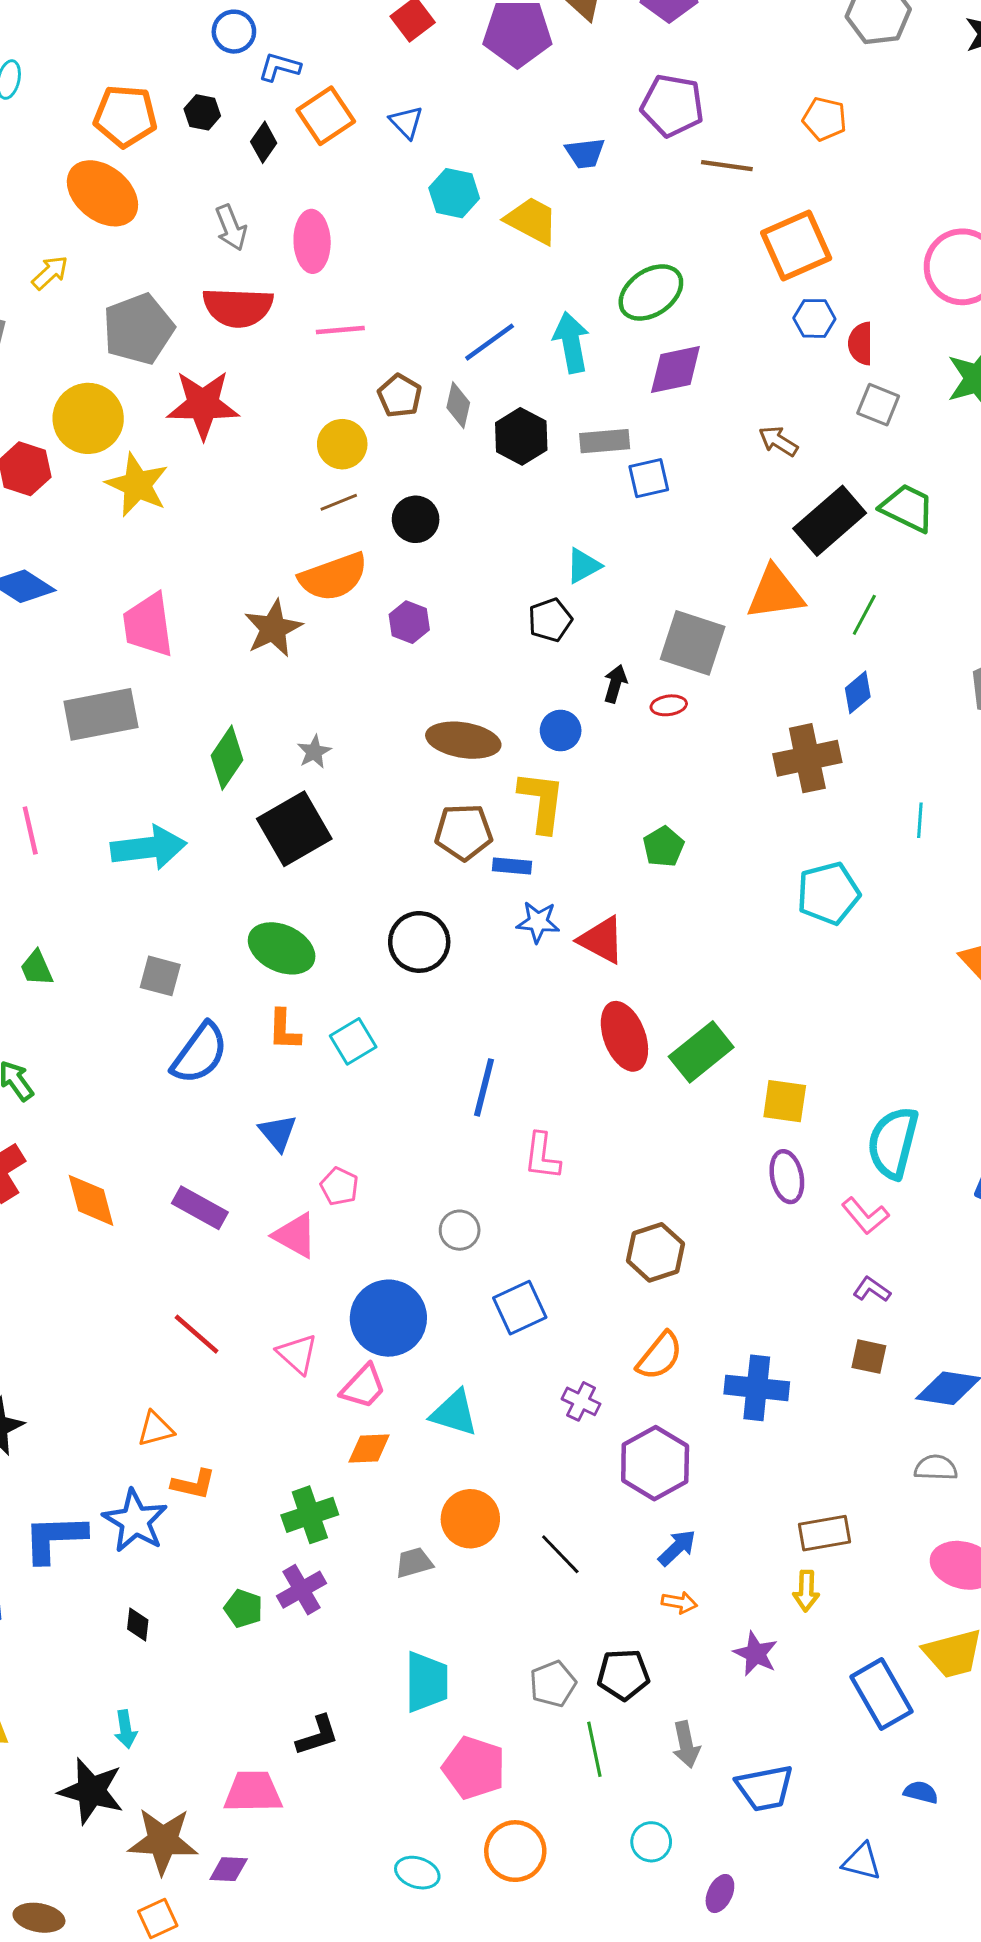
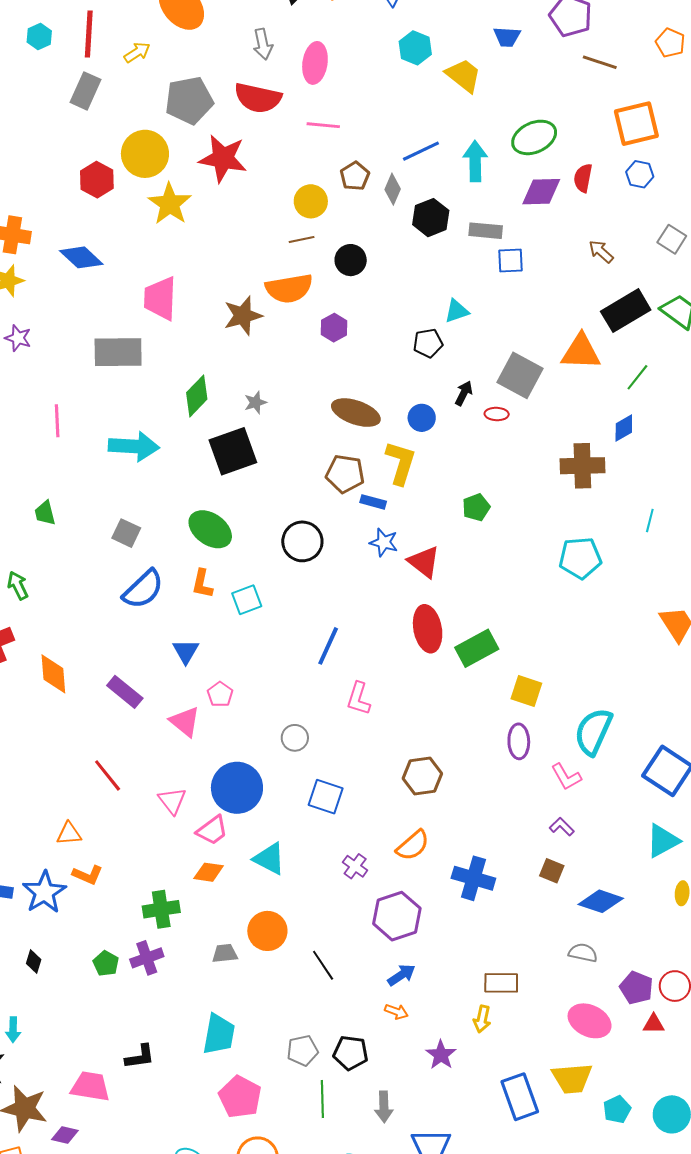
red semicircle: (861, 343) -> (583, 178), moved
blue square: (520, 1308) -> (326, 797), turned 33

